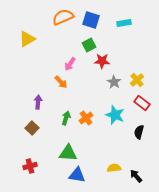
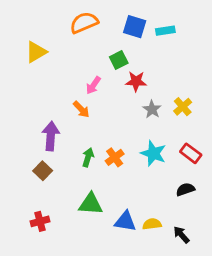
blue square: (91, 20) -> (135, 27), moved
purple arrow: (38, 102) -> (51, 136), size x1.5
red rectangle: (142, 103) -> (191, 153), moved
black semicircle: (139, 132) -> (185, 189), moved, turned 56
blue triangle: (77, 175) -> (125, 221), moved

